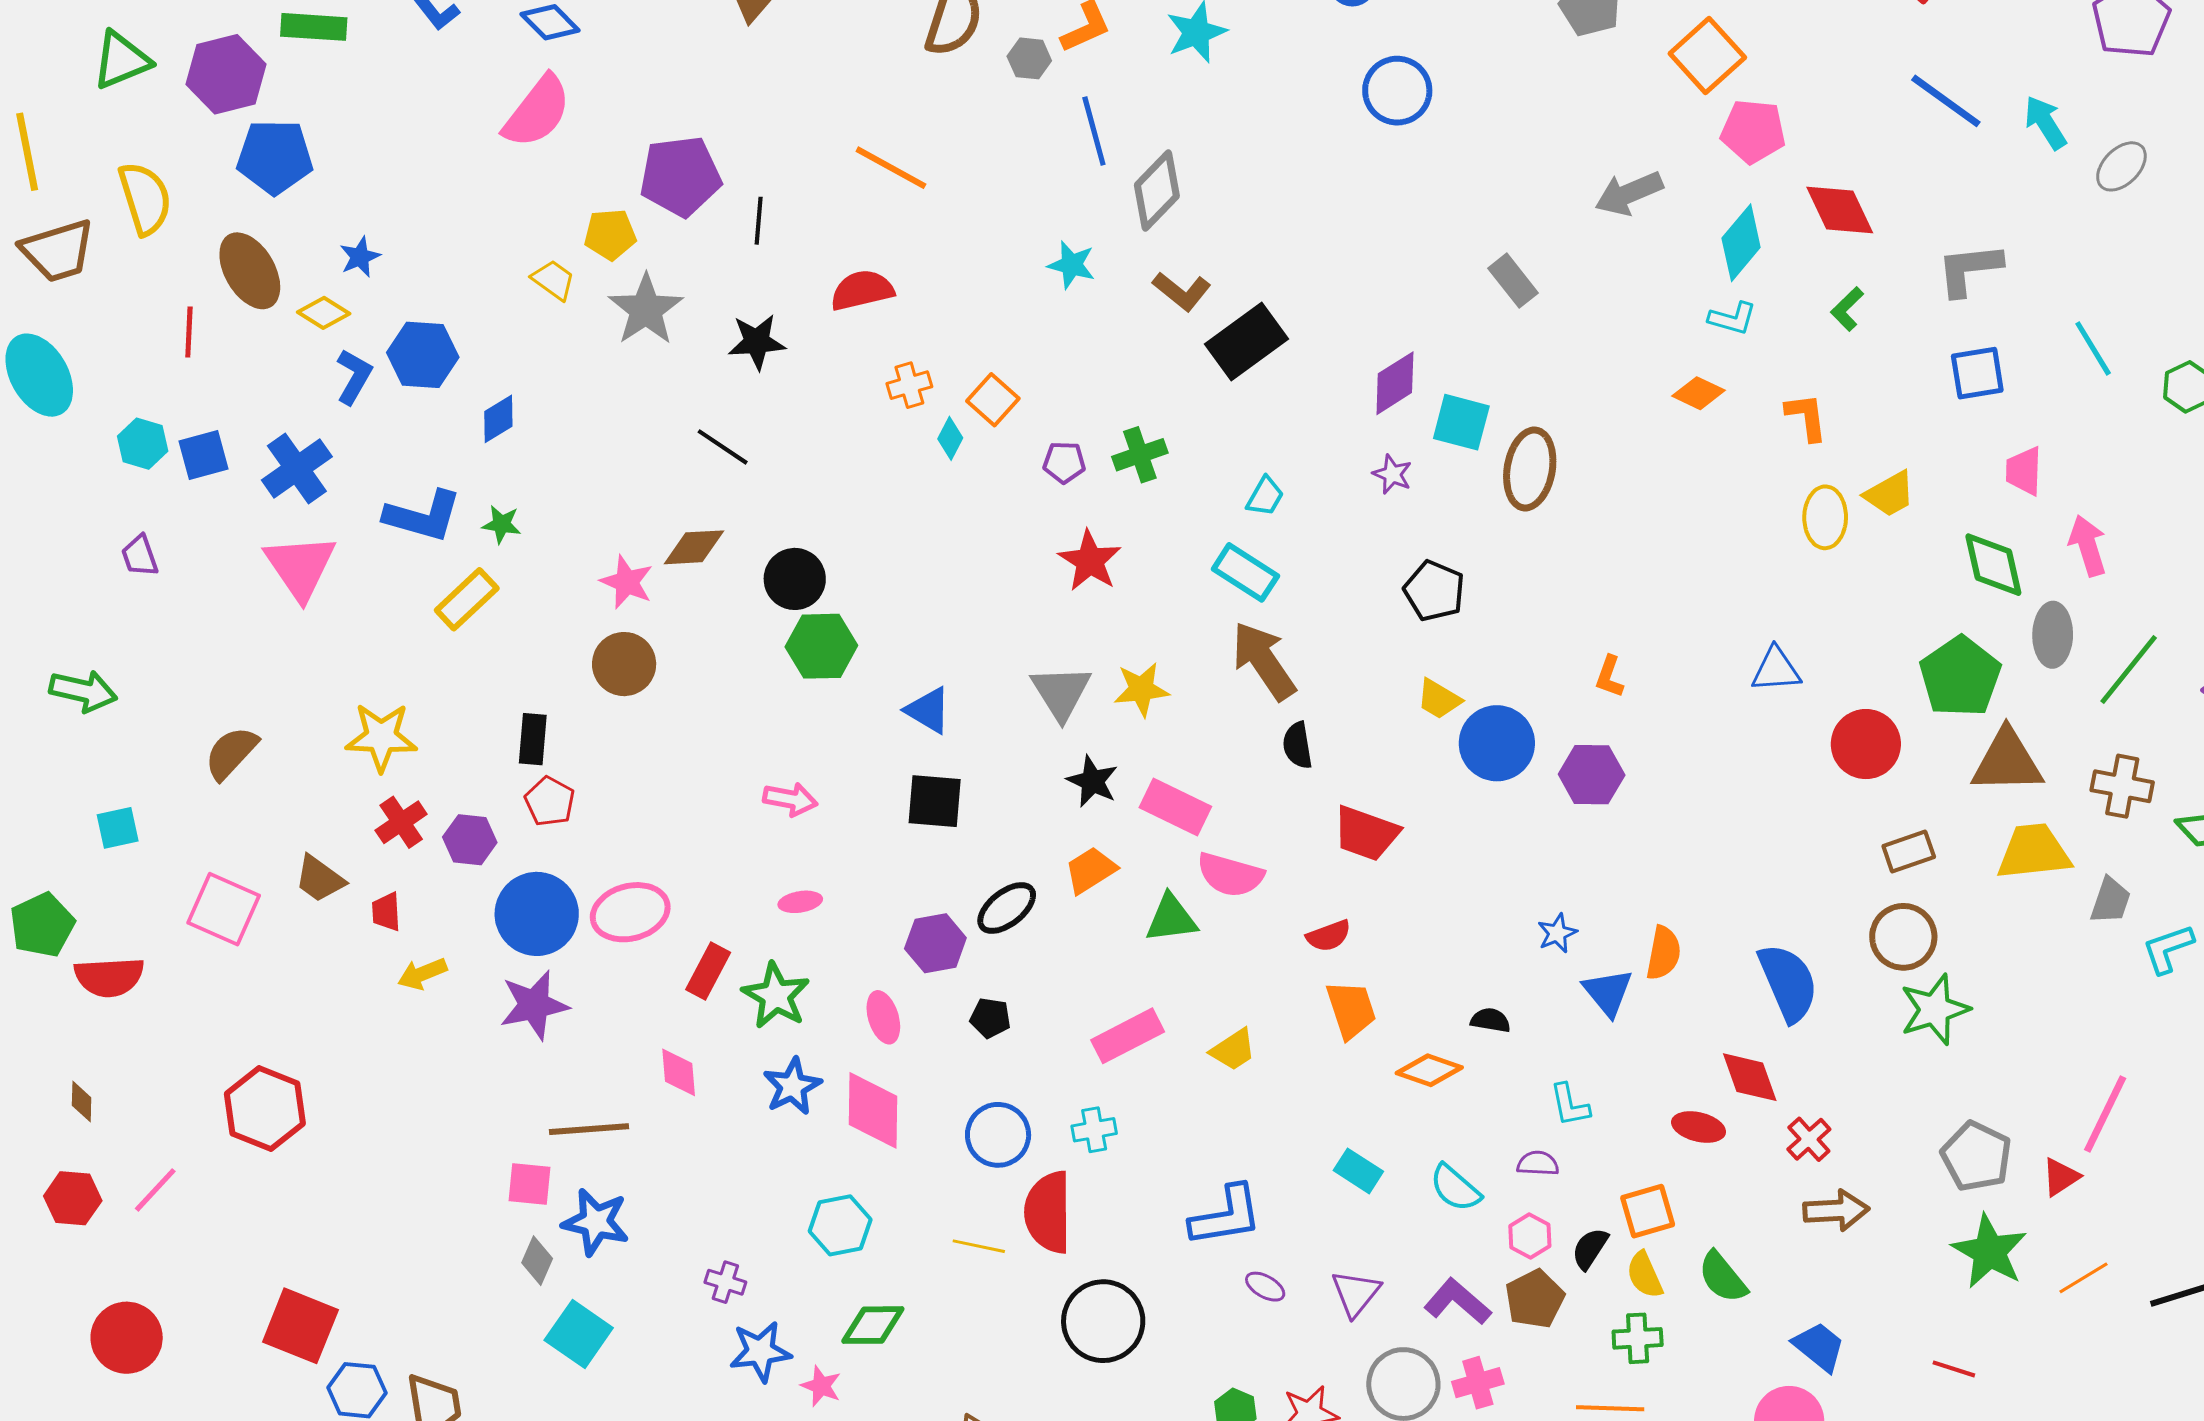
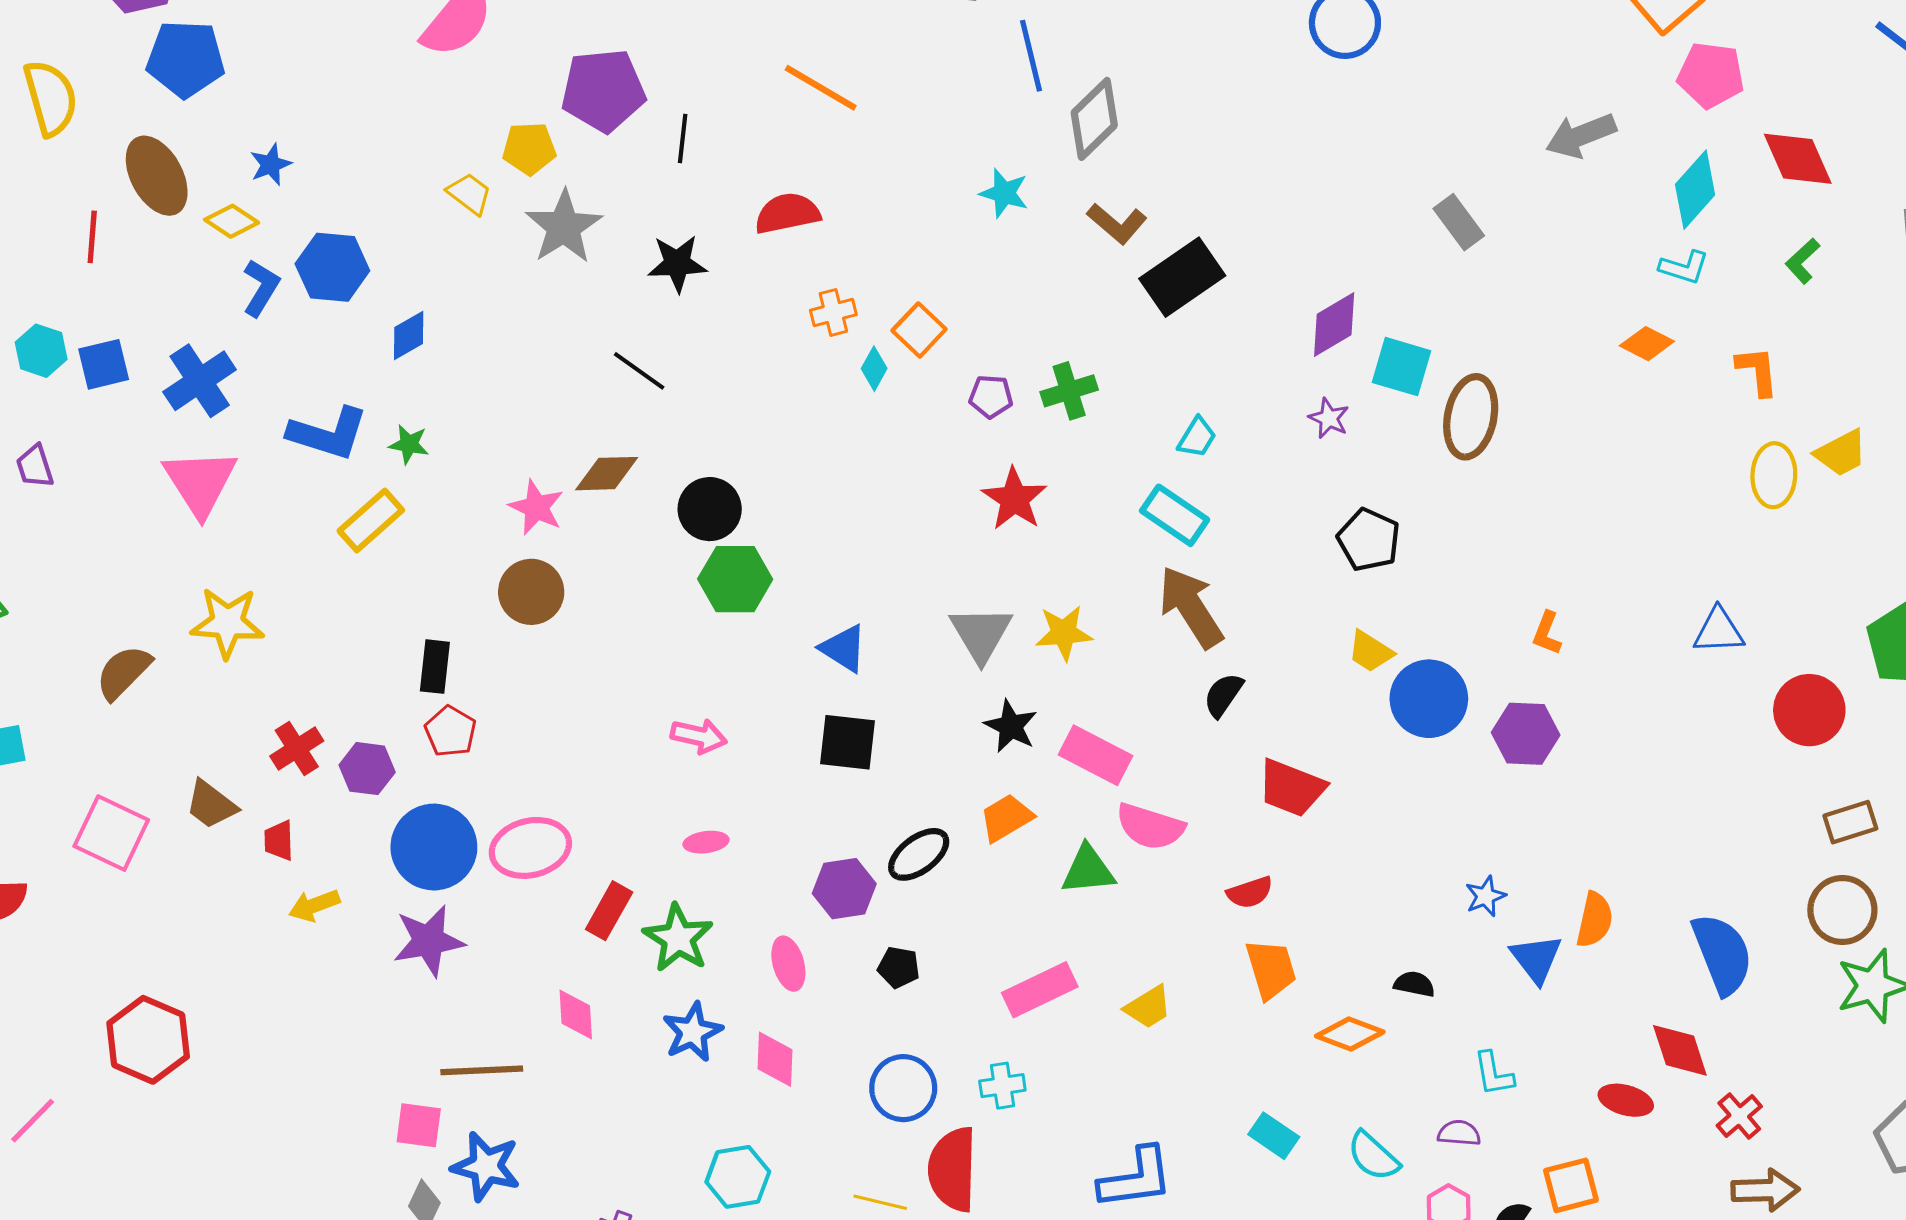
yellow star: (381, 737) -> (227, 623), moved
black semicircle: (1298, 745) -> (1223, 695), turned 42
pink diamond: (873, 1110) -> (775, 1059), size x0.7

